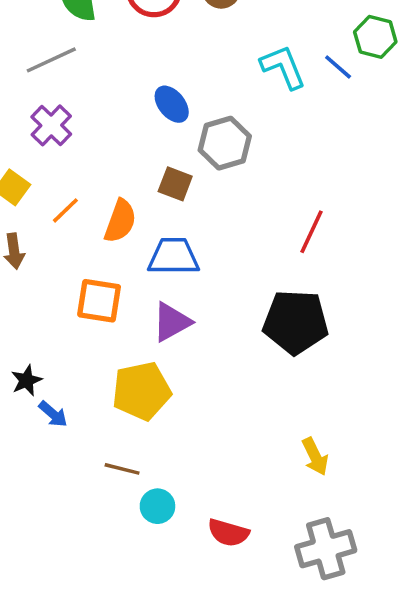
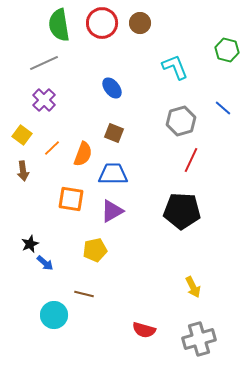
blue line: (338, 67) -> (223, 108), moved
gray hexagon: (225, 143) -> (181, 121), moved
yellow pentagon: (142, 391) -> (95, 250), size x0.7
cyan circle: (157, 506) -> (54, 315), moved, size x1.4

